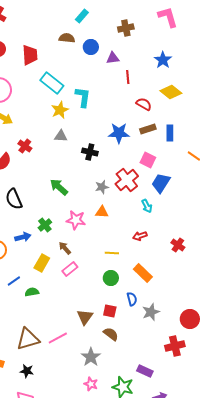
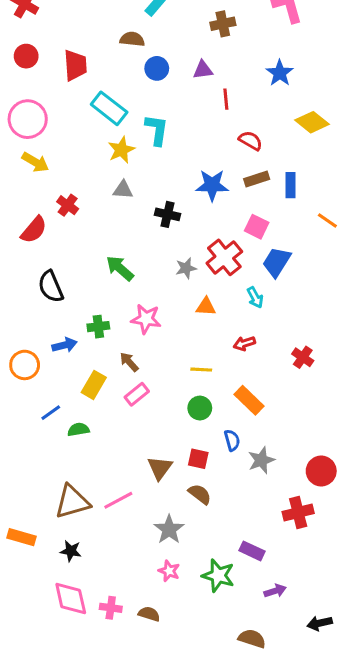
blue circle: (91, 47) -> (157, 68), moved
yellow diamond: (171, 92) -> (312, 122), moved
orange triangle: (102, 212) -> (206, 307), moved
green cross: (45, 225) -> (98, 327), turned 32

